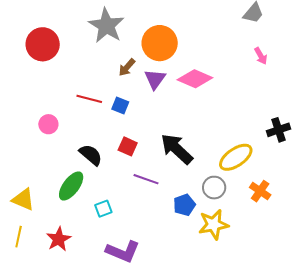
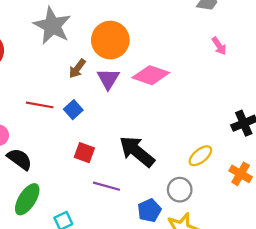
blue square: (120, 105) -> (73, 110), turned 30
black semicircle: (91, 155) -> (20, 159), moved
yellow ellipse: (236, 157) -> (200, 156), size x0.7
orange cross: (260, 191) -> (241, 174), moved

